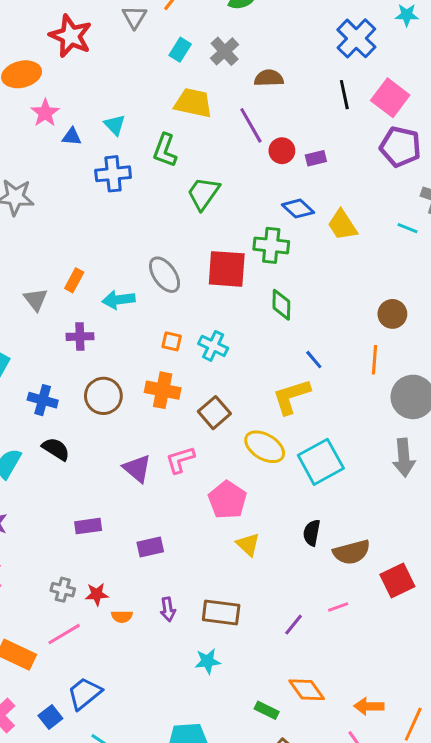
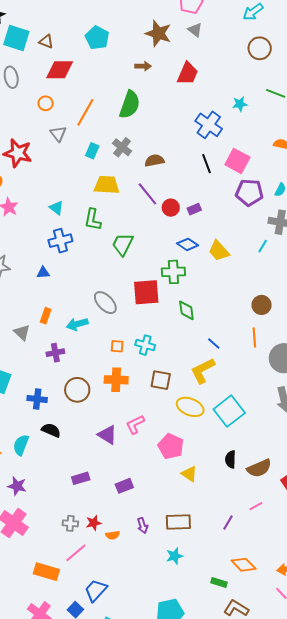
blue triangle: (72, 137) -> (43, 273), moved
cyan line: (408, 228) -> (263, 246), turned -72
brown square: (214, 413) -> (161, 380), moved, turned -30

